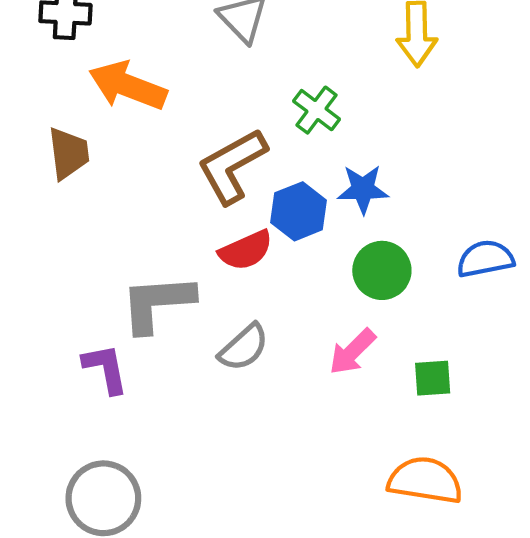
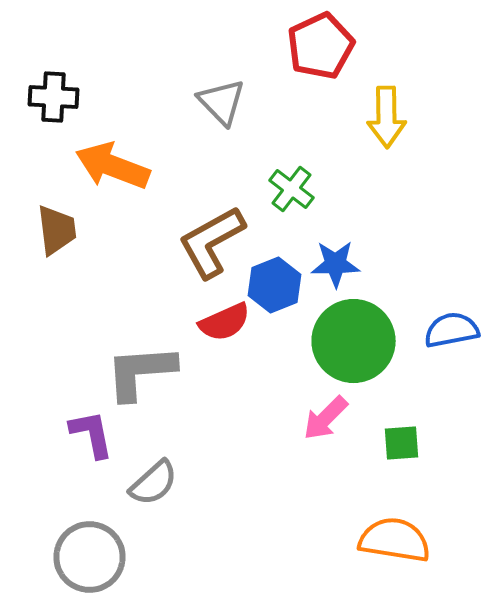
green circle: (382, 270) -> (354, 341), size x1.5
gray semicircle: (244, 347) -> (154, 483), moved

